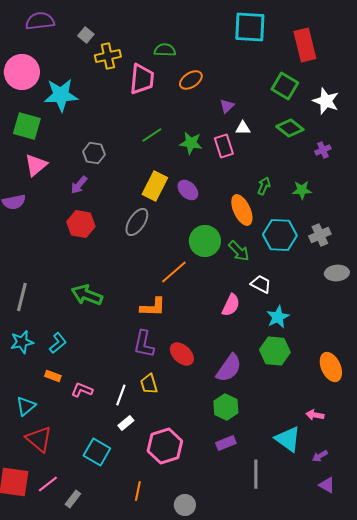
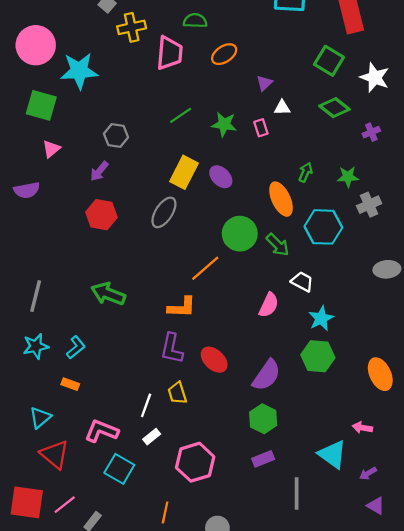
pink rectangle: (224, 146) -> (261, 128), size x0.7
pink triangle: (36, 165) -> (51, 149), size x0.7
gray cross: (320, 235) -> (369, 205), moved
pink L-shape: (82, 390) -> (101, 431), moved, size x1.4

